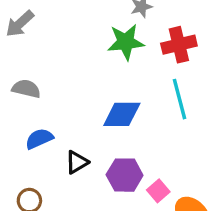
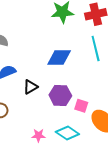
pink square: (158, 191) -> (81, 106), turned -32

